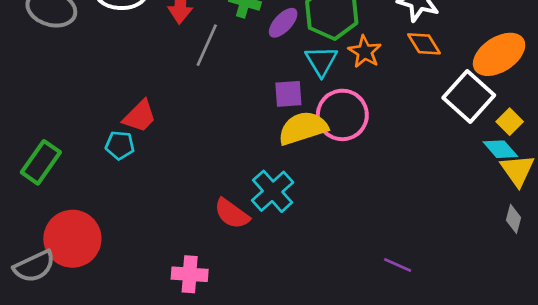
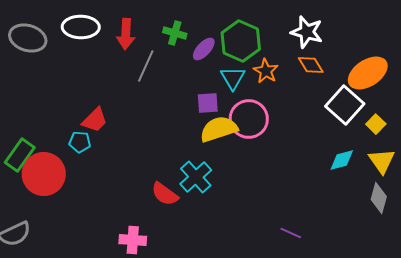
cyan diamond: (500, 149) -> (342, 160), moved, turned -64
gray diamond: (514, 219) -> (379, 198), size x1.4
red circle: (72, 239) -> (44, 174), moved

